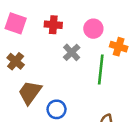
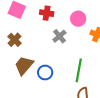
green line: (101, 69) -> (79, 70), moved
blue circle: (57, 109) -> (45, 72), moved

